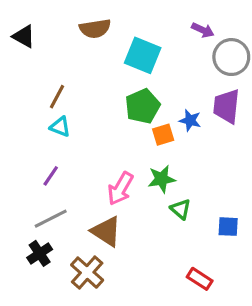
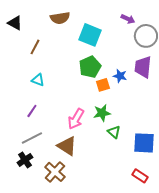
brown line: (57, 97) -> (35, 47), moved
blue square: (228, 227) -> (144, 143), size x1.6
red rectangle: (200, 279) -> (140, 176), moved

